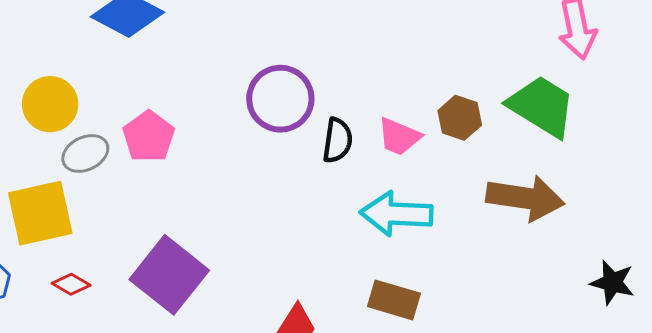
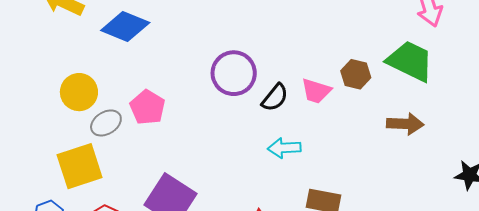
black semicircle: (337, 140) -> (275, 98), turned 36
brown arrow: (525, 198) -> (405, 124), size x0.7
cyan arrow: (396, 214) -> (284, 148), moved, size x0.7

